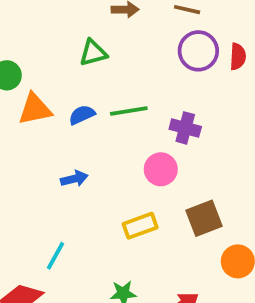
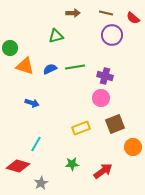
red semicircle: (238, 57) -> (133, 18), moved, turned 128
orange triangle: (35, 109) -> (25, 66), turned 30
pink circle: (161, 169) -> (101, 98), moved
blue arrow: (74, 179) -> (32, 103), moved, turned 32

